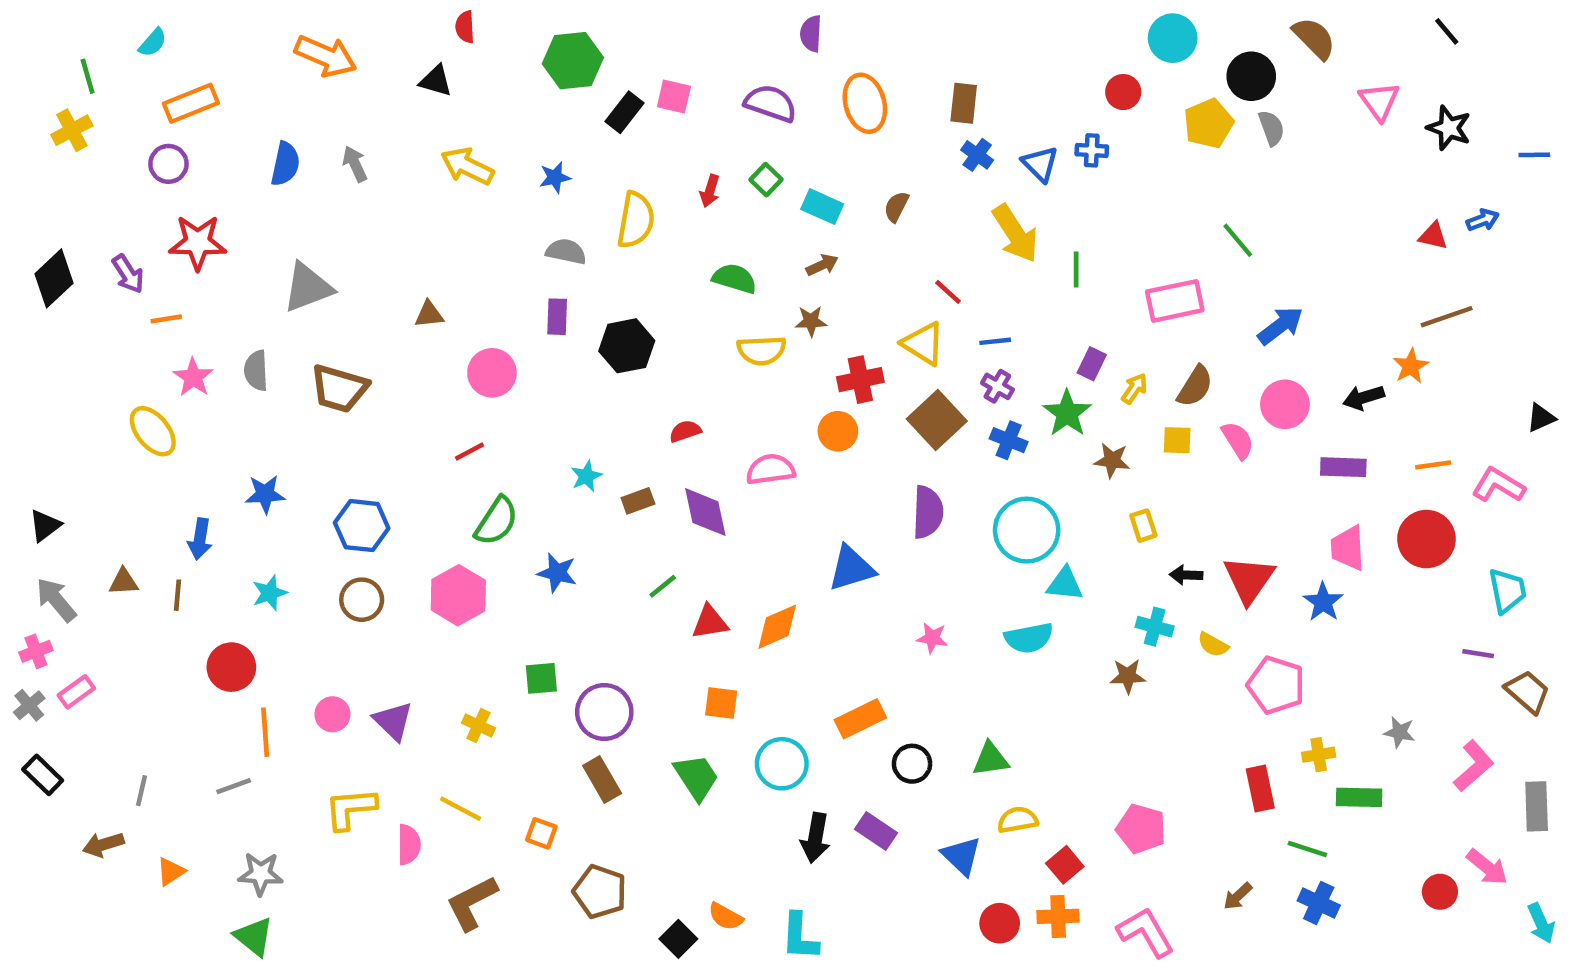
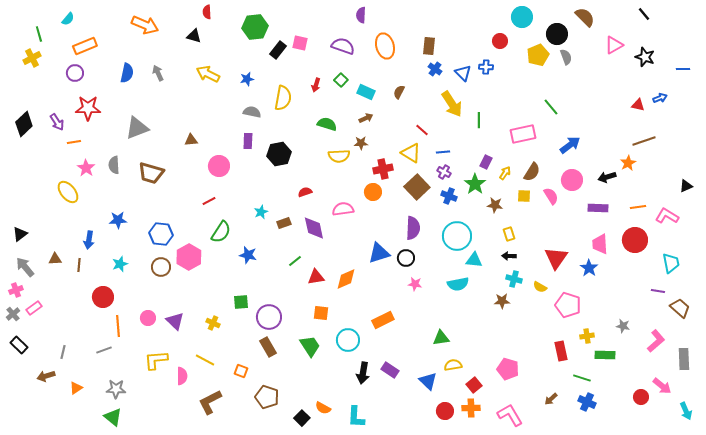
pink triangle: (1379, 101) -> (614, 45), turned 36
black arrow: (1186, 575) -> (509, 256), moved
pink hexagon: (458, 595) -> (189, 257), moved
black circle: (912, 764) -> (406, 258), moved

